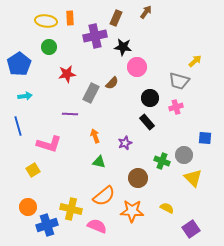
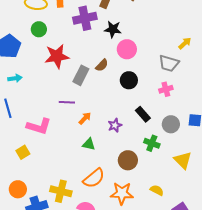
red star: (67, 74) -> (57, 56), size x1.4
black circle: (150, 98) -> (129, 80), moved
purple line: (70, 114) -> (67, 102), moved
black rectangle: (147, 122) -> (143, 114), moved
orange arrow: (95, 136) -> (85, 118), turned 64
gray circle: (184, 155) -> (171, 124), moved

